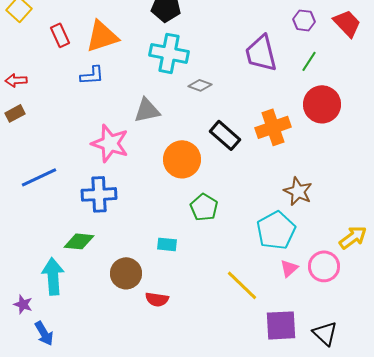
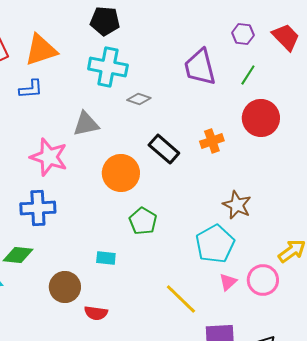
orange cross: (273, 127) -> (212, 141), size x0.7

